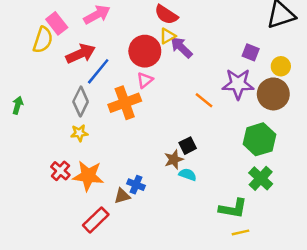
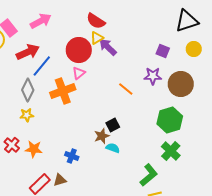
yellow circle: (281, 66) -> (194, 49), moved
purple star: (238, 84) -> (153, 76), size x0.7
orange star: (88, 176) -> (34, 149), size x0.7
brown triangle: (122, 196) -> (60, 180), moved
green L-shape: (233, 209) -> (149, 175), turned -50

